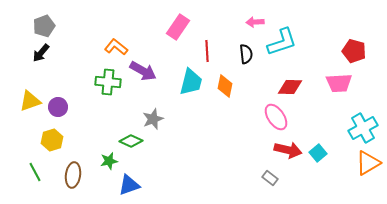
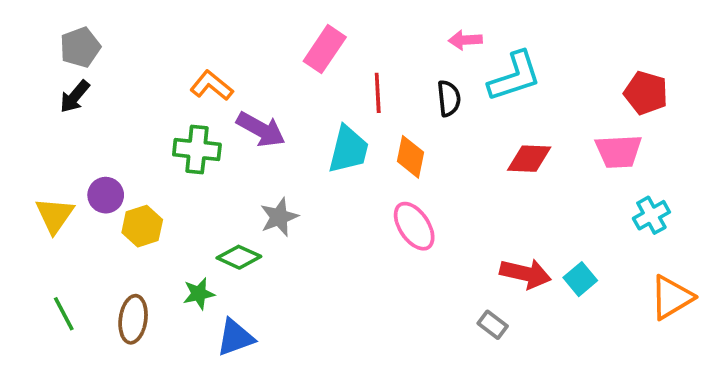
yellow triangle: (30, 101) -> (55, 215), moved, turned -35
pink ellipse: (276, 117) -> (414, 226), moved
cyan cross: (363, 128) -> (651, 215), moved, size x0.7
yellow hexagon: (52, 140) -> (142, 226), moved

